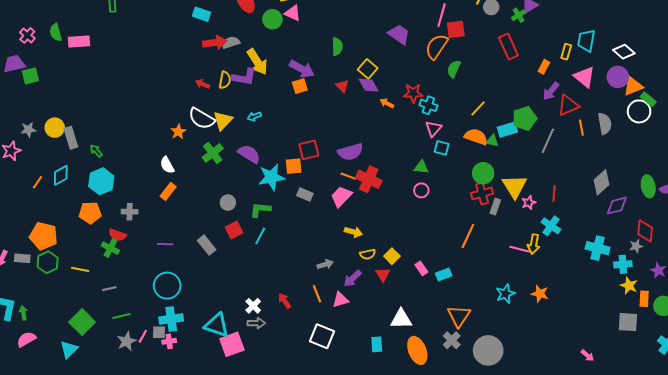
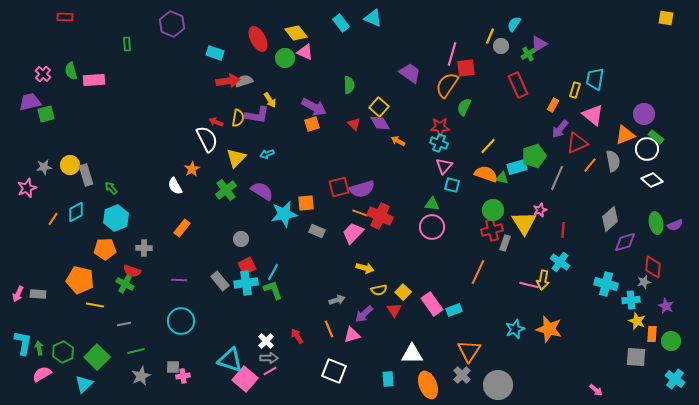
white diamond: (624, 52) -> (652, 180), moved
yellow arrow: (257, 62) -> (270, 100), size x0.6
purple circle: (618, 77) -> (644, 114), moved
orange triangle: (633, 86) -> (625, 135), moved
red star: (413, 93) -> (440, 127), moved
white semicircle: (202, 118) -> (207, 139), moved, turned -148
orange line: (581, 128) -> (590, 165), turned 49
red square: (309, 150) -> (339, 187), moved
white semicircle: (167, 165) -> (175, 186), moved
pink circle: (421, 190) -> (432, 227), size x1.6
pink star: (529, 203) -> (540, 210), moved
green L-shape: (260, 210) -> (273, 290), moved, turned 65
orange pentagon: (44, 236) -> (80, 280), moved
green hexagon: (48, 262) -> (63, 352), moved
pink rectangle: (421, 268) -> (432, 304), size x1.6
orange star: (540, 294) -> (549, 329), size x1.5
cyan cross: (171, 319) -> (246, 283), moved
pink line: (143, 336) -> (270, 371), moved, turned 32
pink square: (232, 344) -> (245, 379), turned -30

